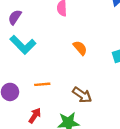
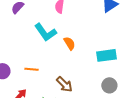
cyan L-shape: (23, 45) -> (46, 32), moved

